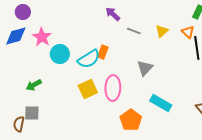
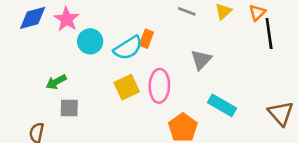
orange triangle: (188, 32) -> (257, 13), turned 32
gray square: (32, 113) -> (69, 108), moved

